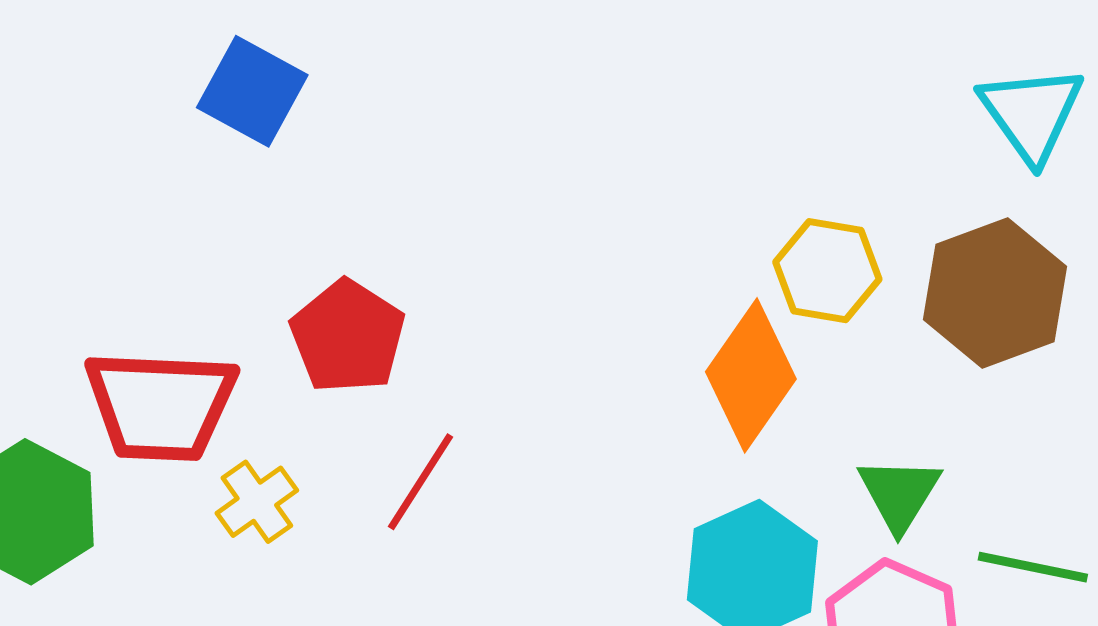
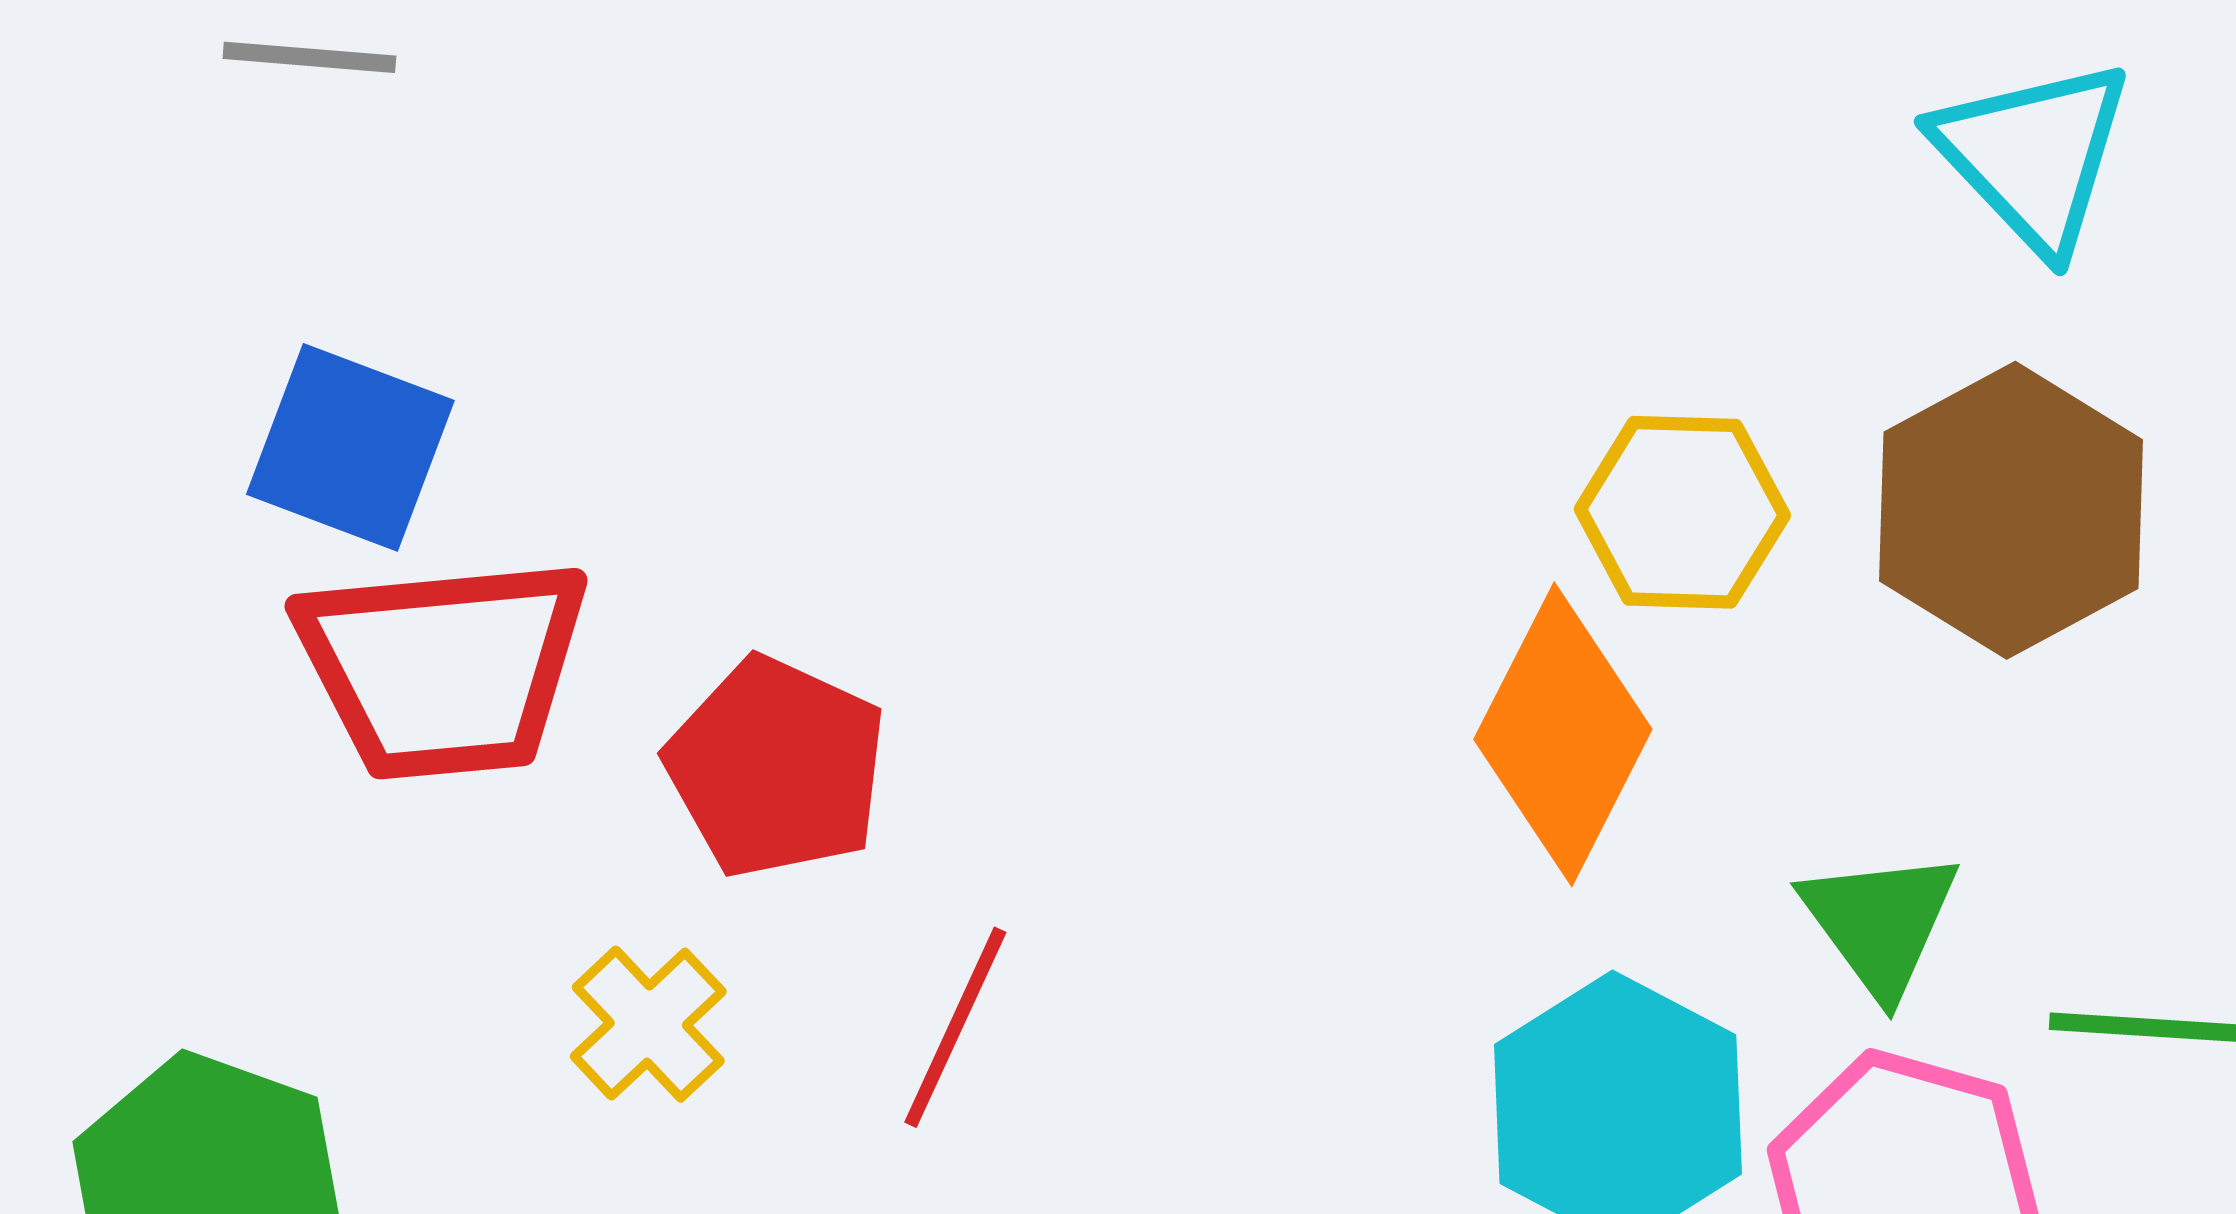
blue square: (252, 91) -> (350, 447), moved
red trapezoid: (161, 405) -> (443, 668), moved
yellow cross: (257, 502) -> (648, 1024), moved

